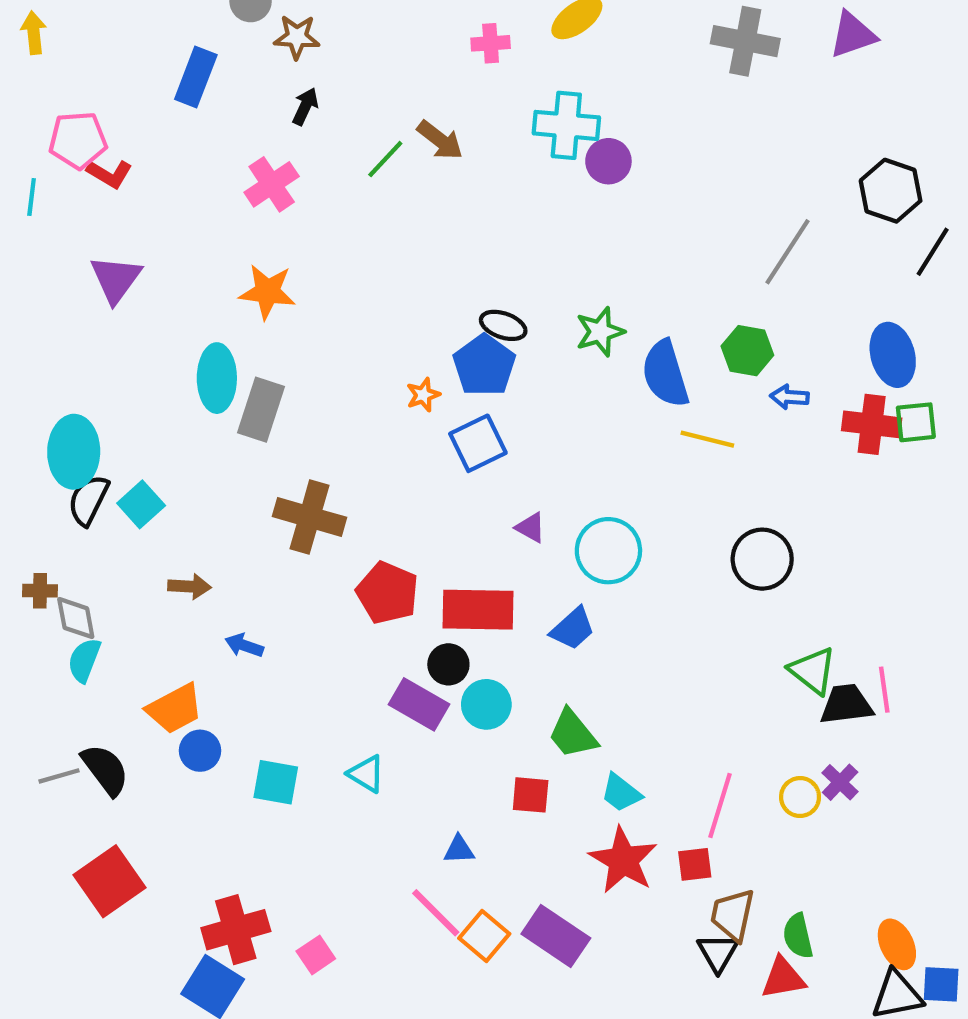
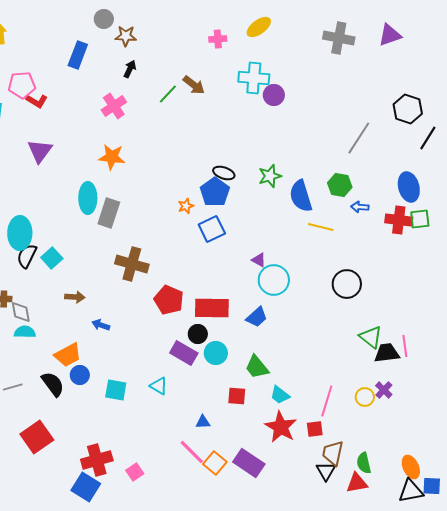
purple triangle: (531, 528) -> (259, 260), moved
cyan semicircle: (84, 660) -> (25, 332), turned 70
black semicircle: (105, 770) -> (53, 384), moved

